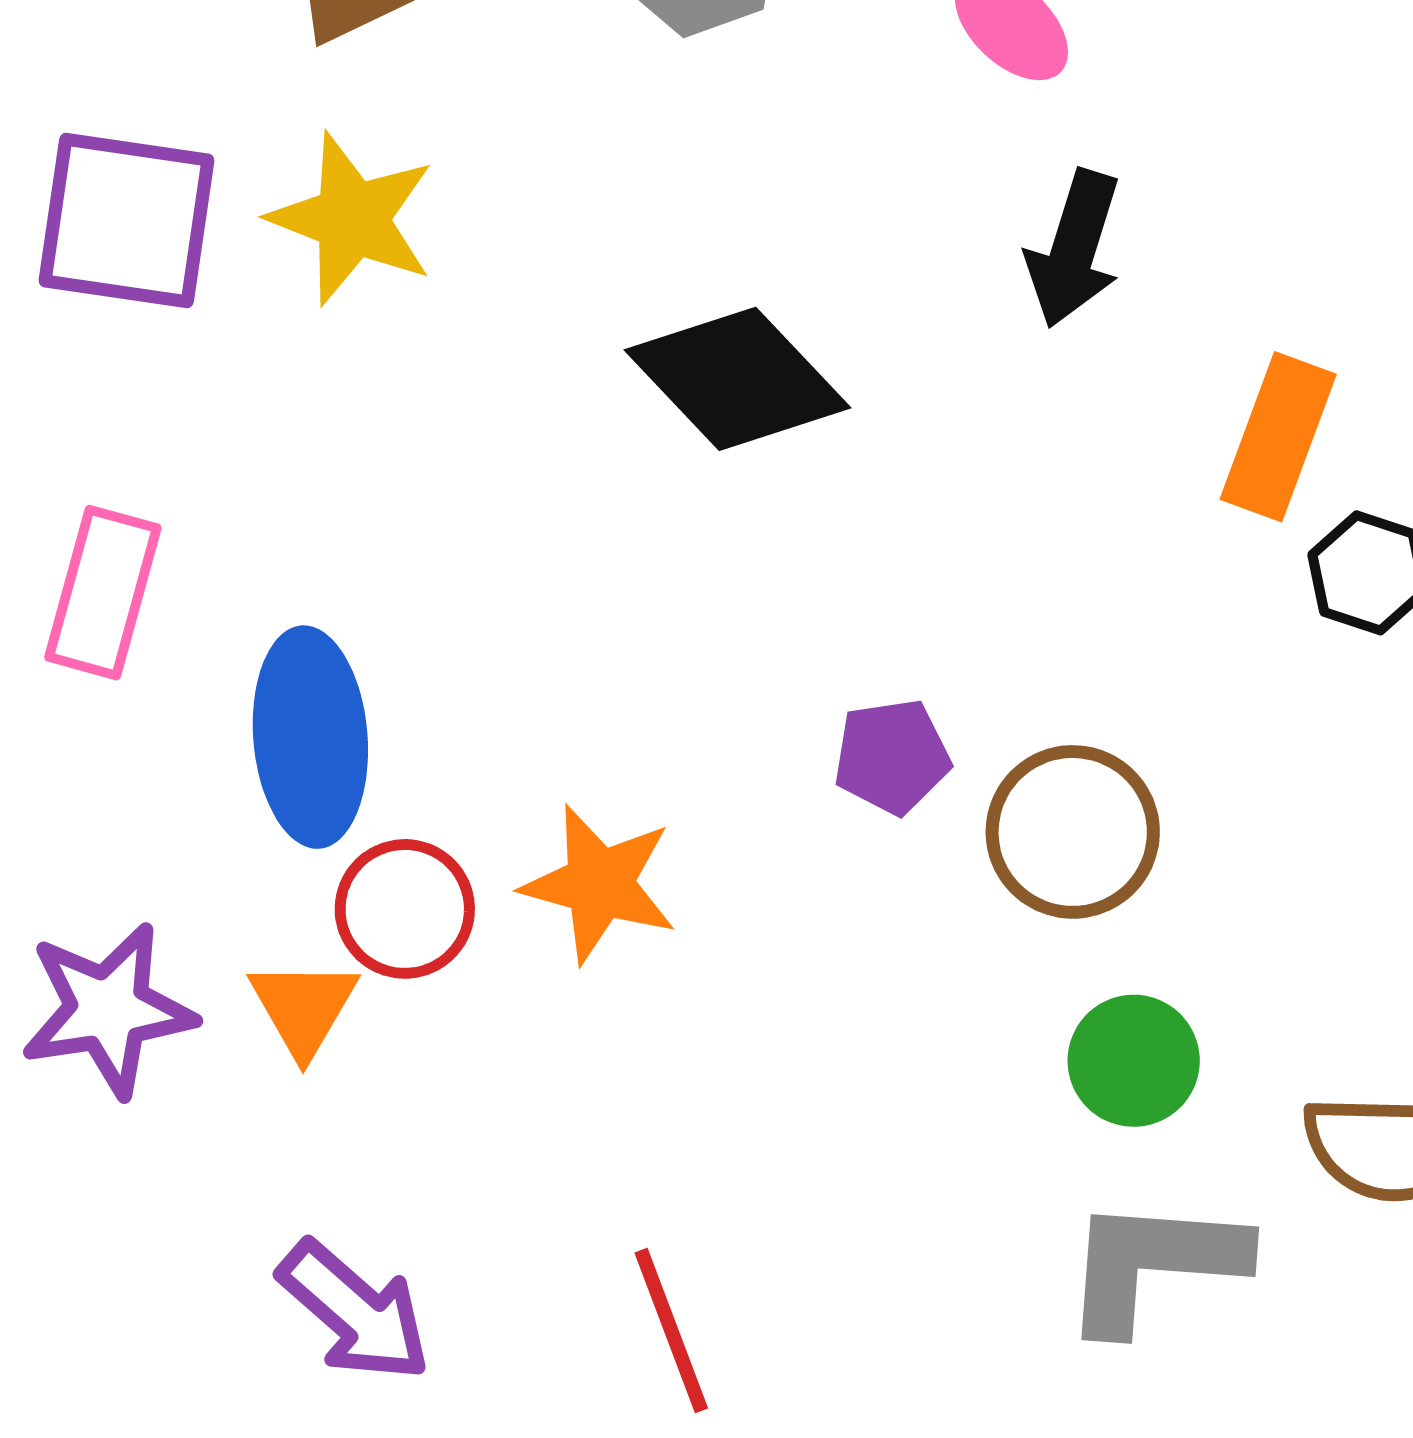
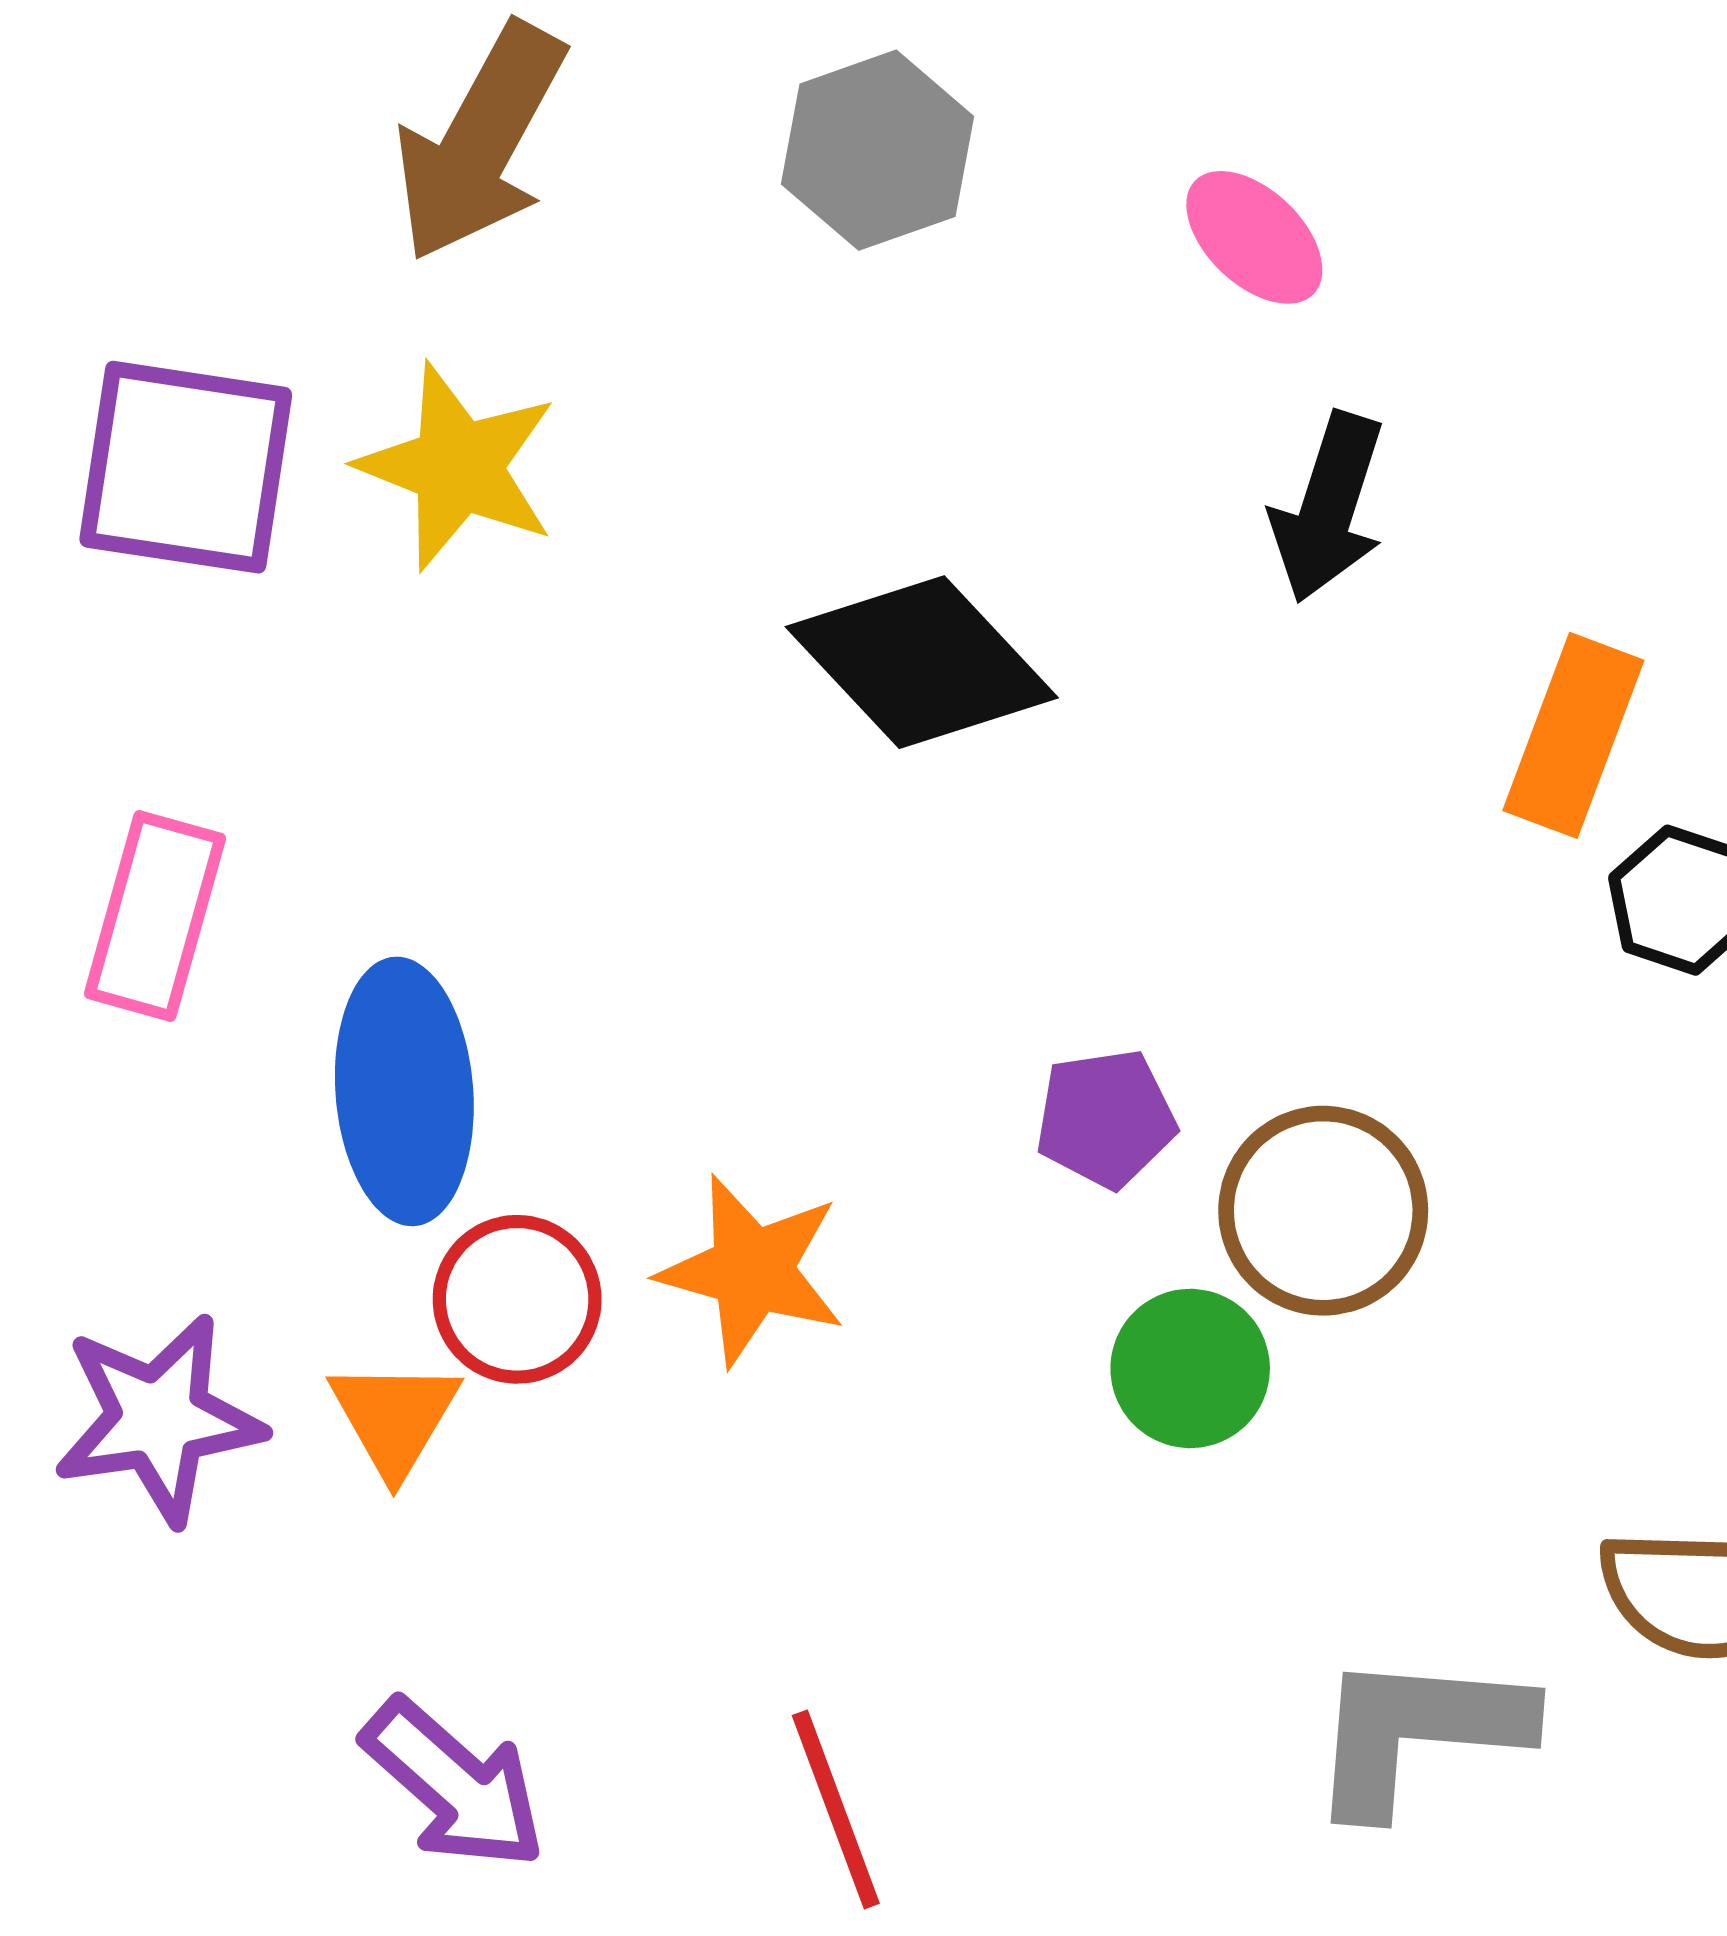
green circle: (1134, 1061) -> (1190, 1368), moved

